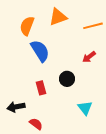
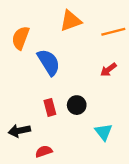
orange semicircle: (27, 26) -> (21, 38), moved
black circle: (67, 79) -> (77, 105), moved
red semicircle: (36, 124) -> (44, 151), turned -56

